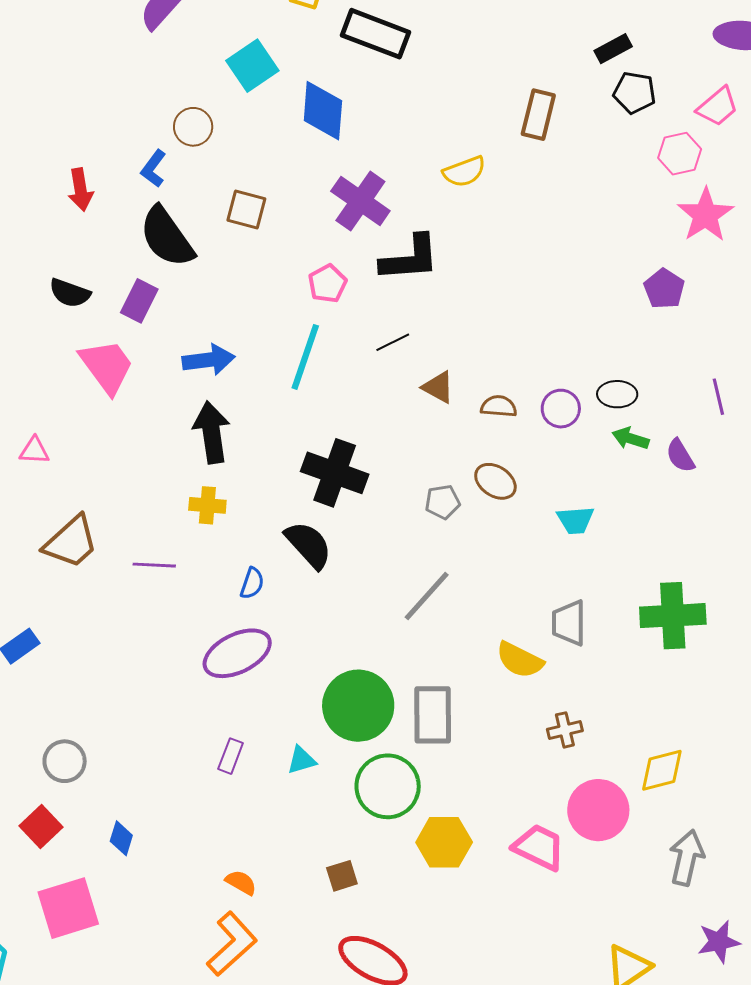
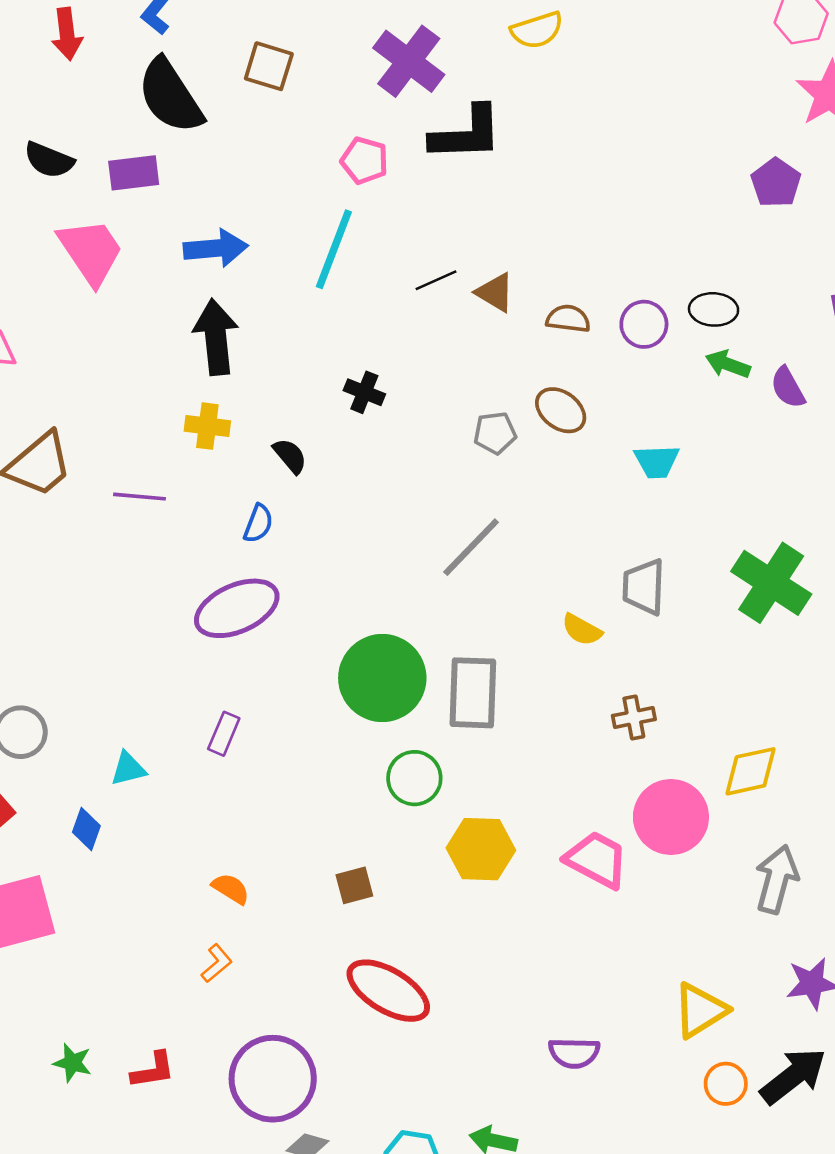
pink pentagon: (327, 284) -> (364, 161), turned -30
purple rectangle: (139, 301) -> (134, 173), turned 54
black line: (393, 342) -> (436, 280), moved
black cross: (335, 473) -> (364, 392), size x0.5
black semicircle: (308, 545) -> (290, 456), moved, size x0.6
green cross: (673, 616) -> (771, 583), turned 34
yellow semicircle: (520, 660) -> (582, 630), size x0.7
cyan triangle: (301, 760) -> (128, 769), moved
green circle: (388, 786) -> (414, 778), size x0.7
orange L-shape: (232, 944) -> (217, 963), size x0.5

